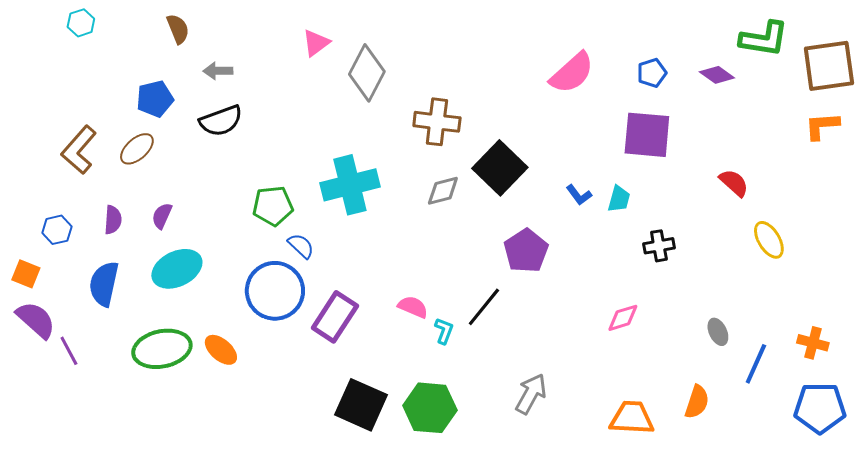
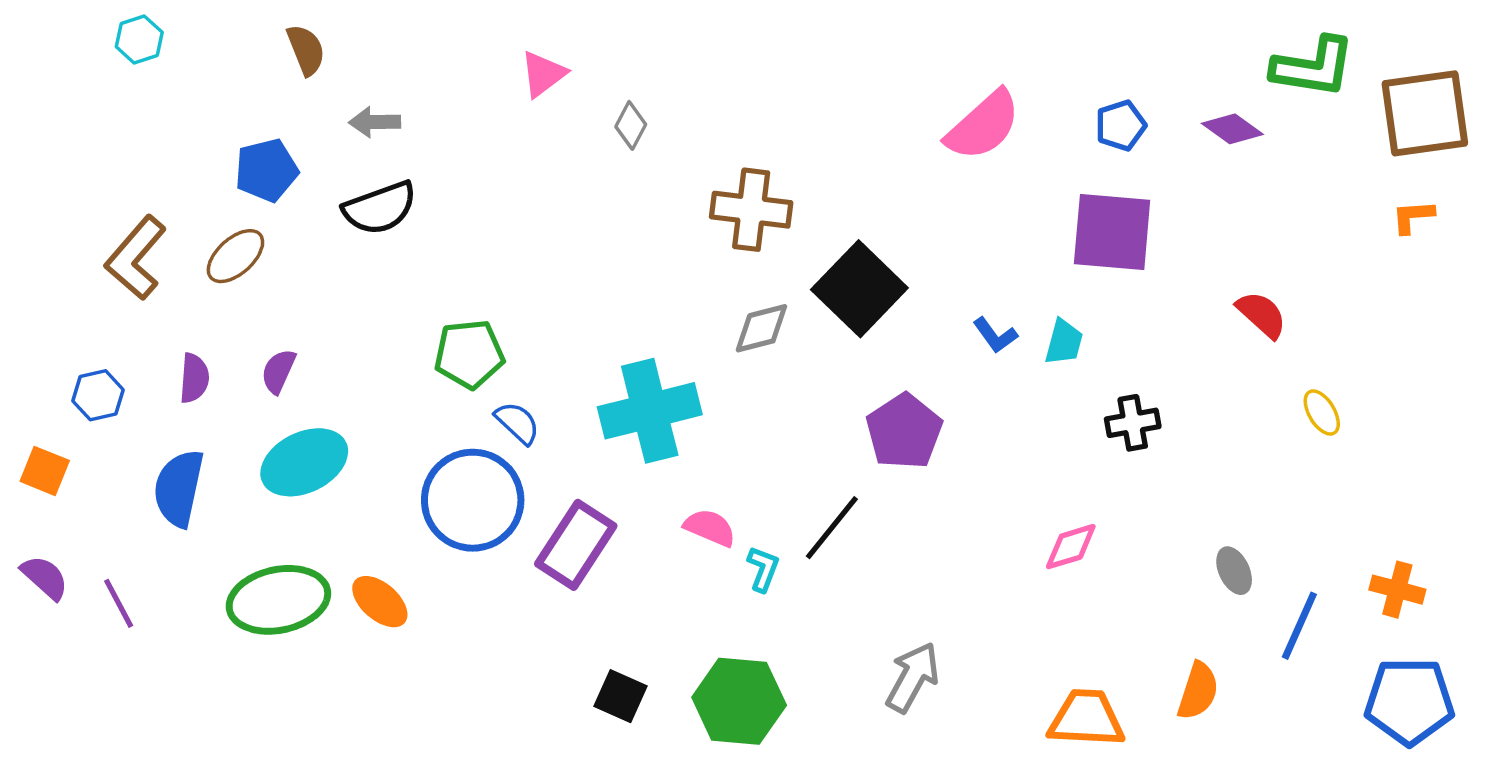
gray diamond: (367, 73) -> (631, 125), size x0.5
orange L-shape: (822, 126) -> (1413, 217), size x0.7
cyan cross: (350, 185) -> (650, 411), moved
yellow ellipse: (769, 240) -> (1322, 413), size x0.7
purple semicircle: (36, 320) -> (45, 578), moved, size x0.7
black square: (361, 405) -> (620, 696), size x0.6

